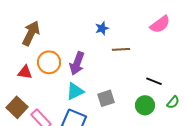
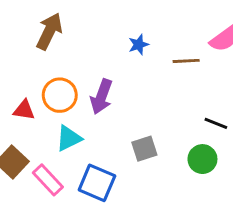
brown arrow: (31, 33) -> (49, 31), moved
brown line: (121, 49) -> (186, 61), moved
cyan triangle: (75, 91) -> (69, 138), moved

